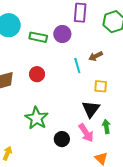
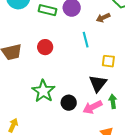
brown arrow: (96, 56) -> (103, 18), moved
pink arrow: (86, 133) -> (92, 107), turned 96
black circle: (62, 139) -> (69, 103), moved

